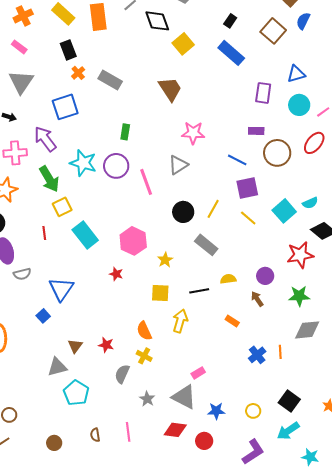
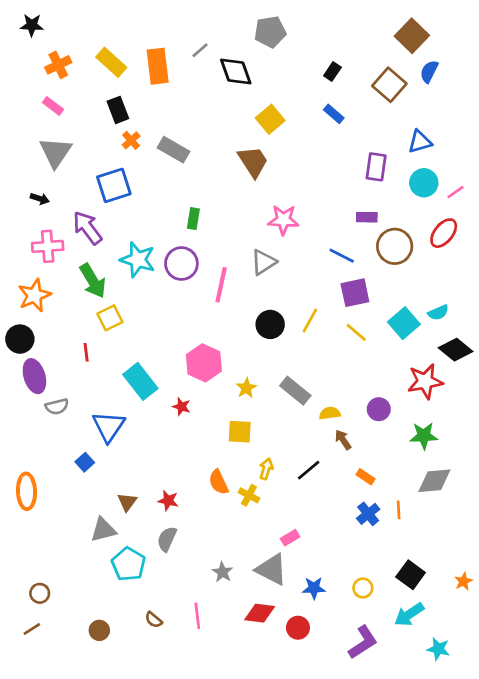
yellow square: (183, 44) -> (270, 119), moved
blue rectangle: (231, 53) -> (334, 114), size x0.6
pink line: (146, 182) -> (221, 285), turned 32
cyan rectangle: (85, 235) -> (140, 381), moved
gray rectangle: (206, 245) -> (295, 391), moved
black line: (199, 291) -> (309, 470), moved, turned -30
brown arrow: (257, 299) -> (343, 440), moved
yellow arrow: (180, 321) -> (266, 469), size x0.7
orange rectangle: (232, 321) -> (366, 477), moved
yellow cross: (144, 356) -> (249, 495), moved
gray semicircle: (122, 374) -> (167, 539), moved
brown semicircle: (95, 435) -> (154, 620), turned -40

